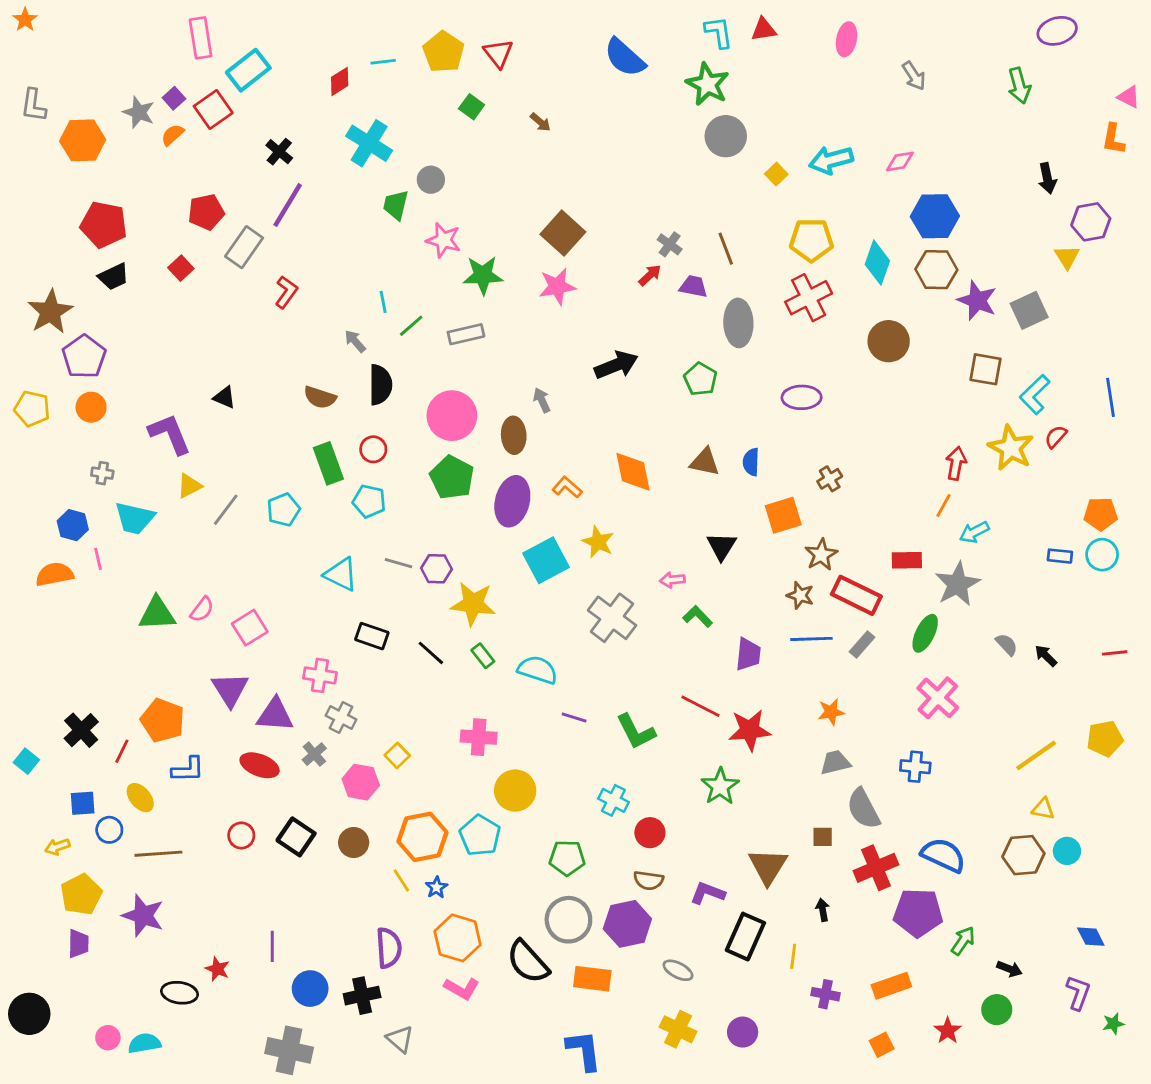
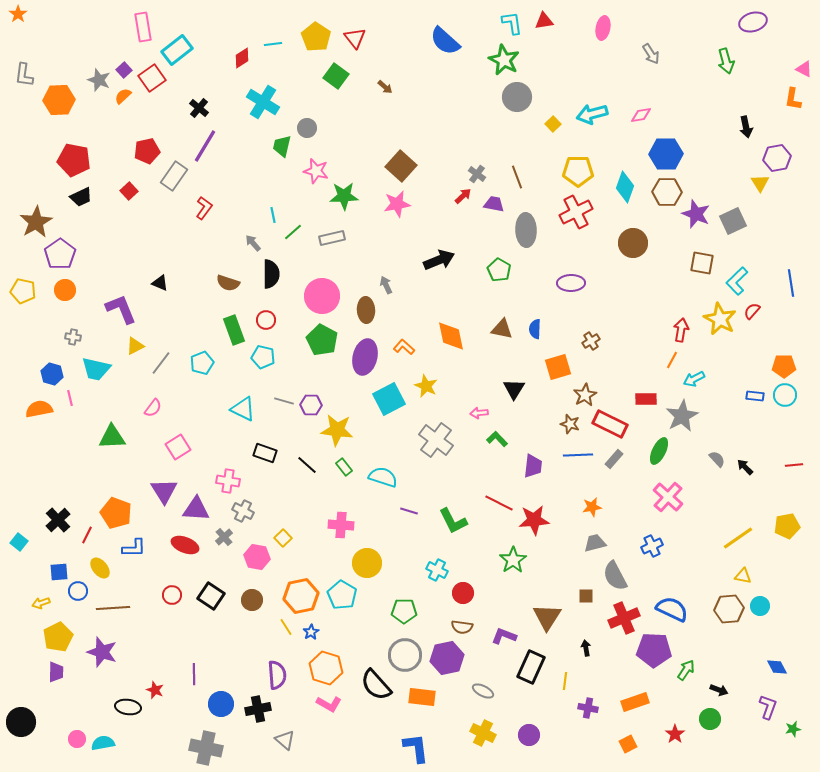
green square: (472, 107) -> (336, 76), size x1.4
pink semicircle: (202, 609) -> (153, 408), moved
blue cross: (915, 767) -> (652, 546), turned -30

